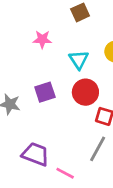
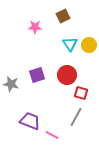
pink star: (42, 39) -> (35, 27), moved
cyan triangle: (79, 60) -> (70, 44), moved

